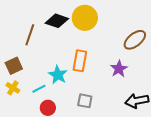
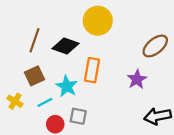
black diamond: (57, 21) -> (66, 46), moved
brown square: (14, 66) -> (35, 76), moved
gray square: (85, 101) -> (78, 116), moved

